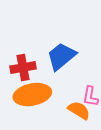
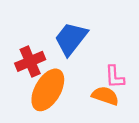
orange ellipse: (32, 95) -> (48, 90), turned -36

